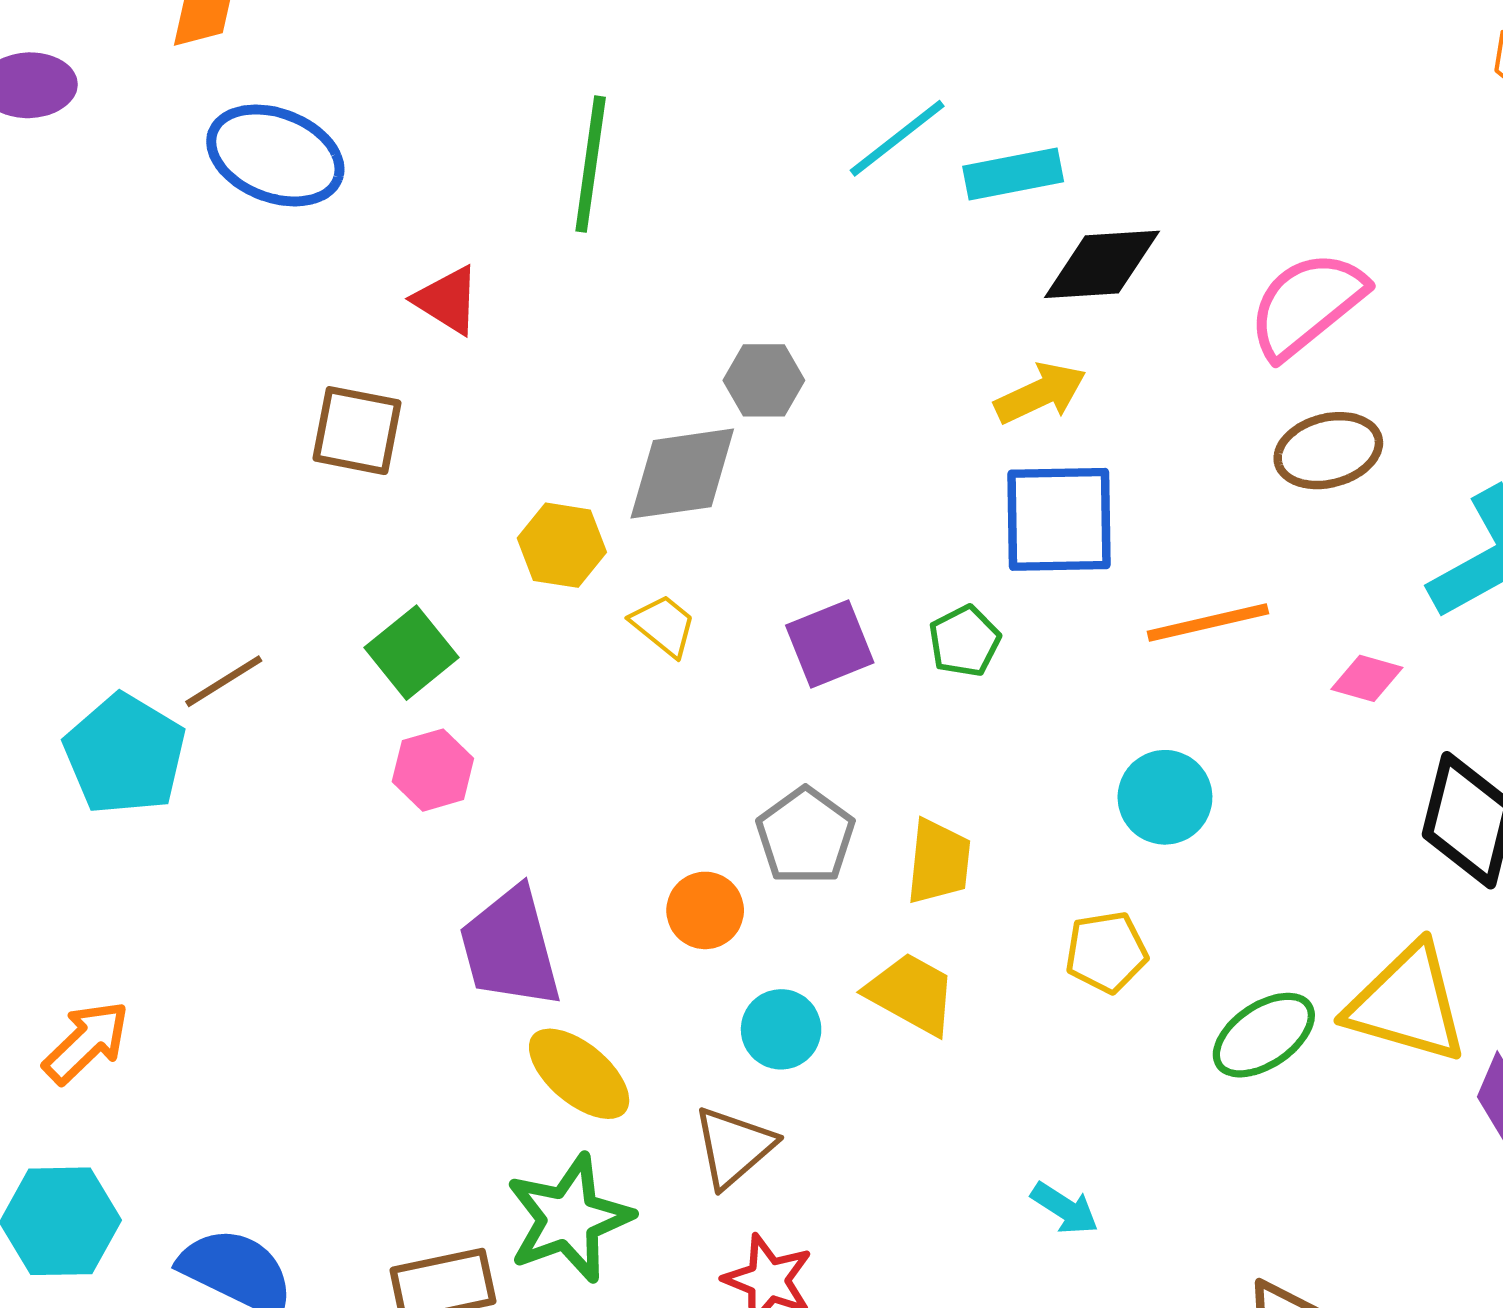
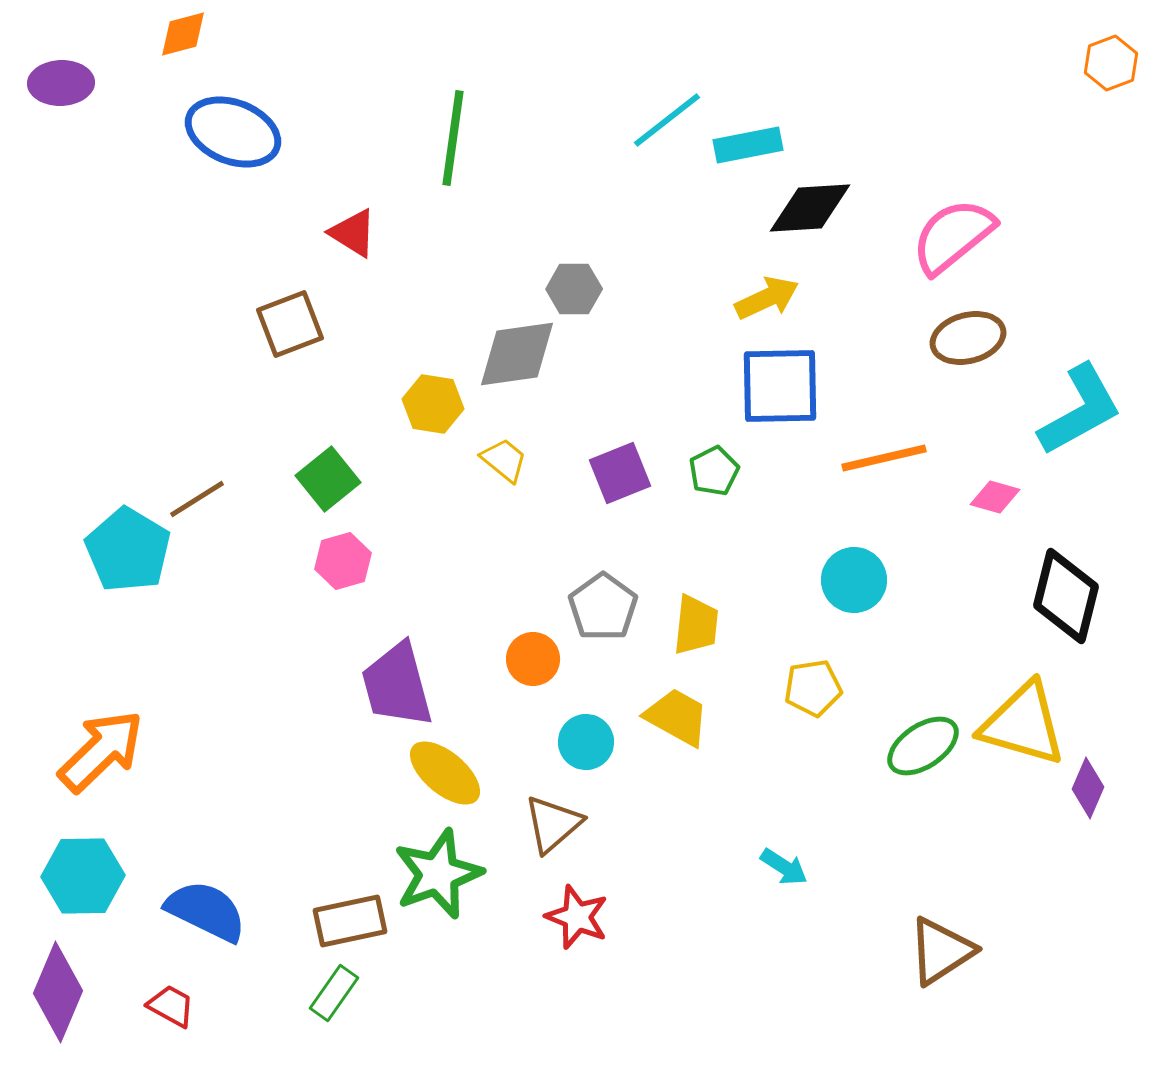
brown square: (357, 431) -> (290, 324), turned -32
orange arrow: (86, 1042) -> (101, 751), size x1.4

